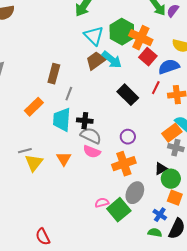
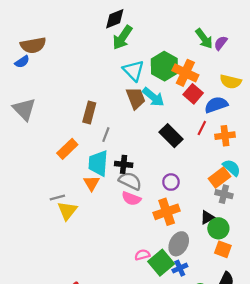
brown trapezoid: (96, 61) -> (136, 98), turned 105
orange triangle: (64, 159) -> (92, 183), moved
blue cross: (160, 215) -> (180, 268), moved, turned 32

